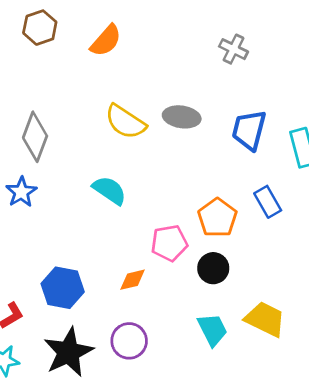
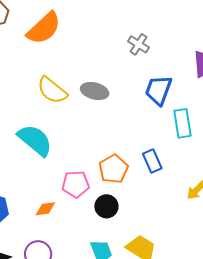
orange semicircle: (106, 41) -> (44, 28), size x1.4
blue trapezoid: (249, 130) -> (159, 90), moved
cyan semicircle: (109, 190) -> (35, 140), size x1.4

